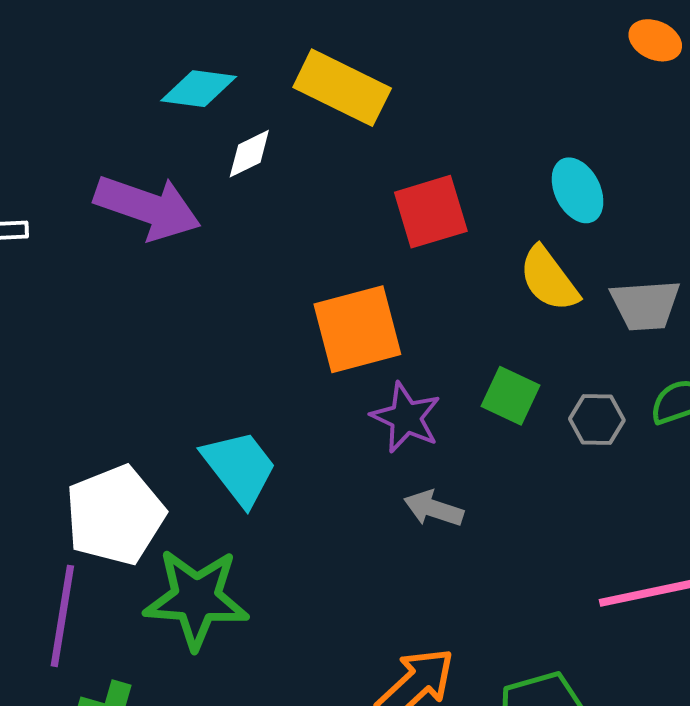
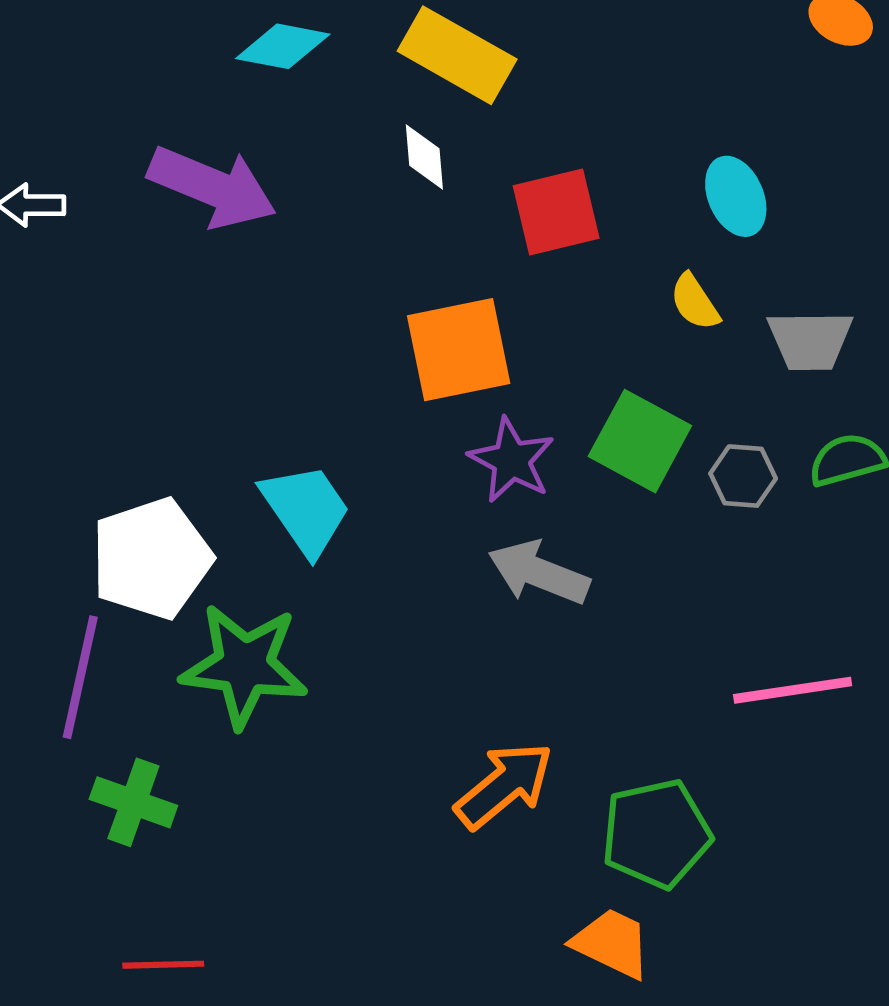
white diamond: (249, 154) -> (424, 157), moved, turned -72
yellow semicircle: (549, 279) -> (695, 302), size x0.7
green square: (510, 396) -> (640, 441), size x1.4
gray arrow: (434, 508) -> (539, 573), size x1.4

